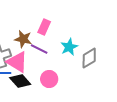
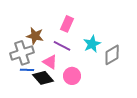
brown star: (23, 39) -> (35, 36), moved
pink triangle: (17, 62) -> (50, 62), moved, size x0.7

